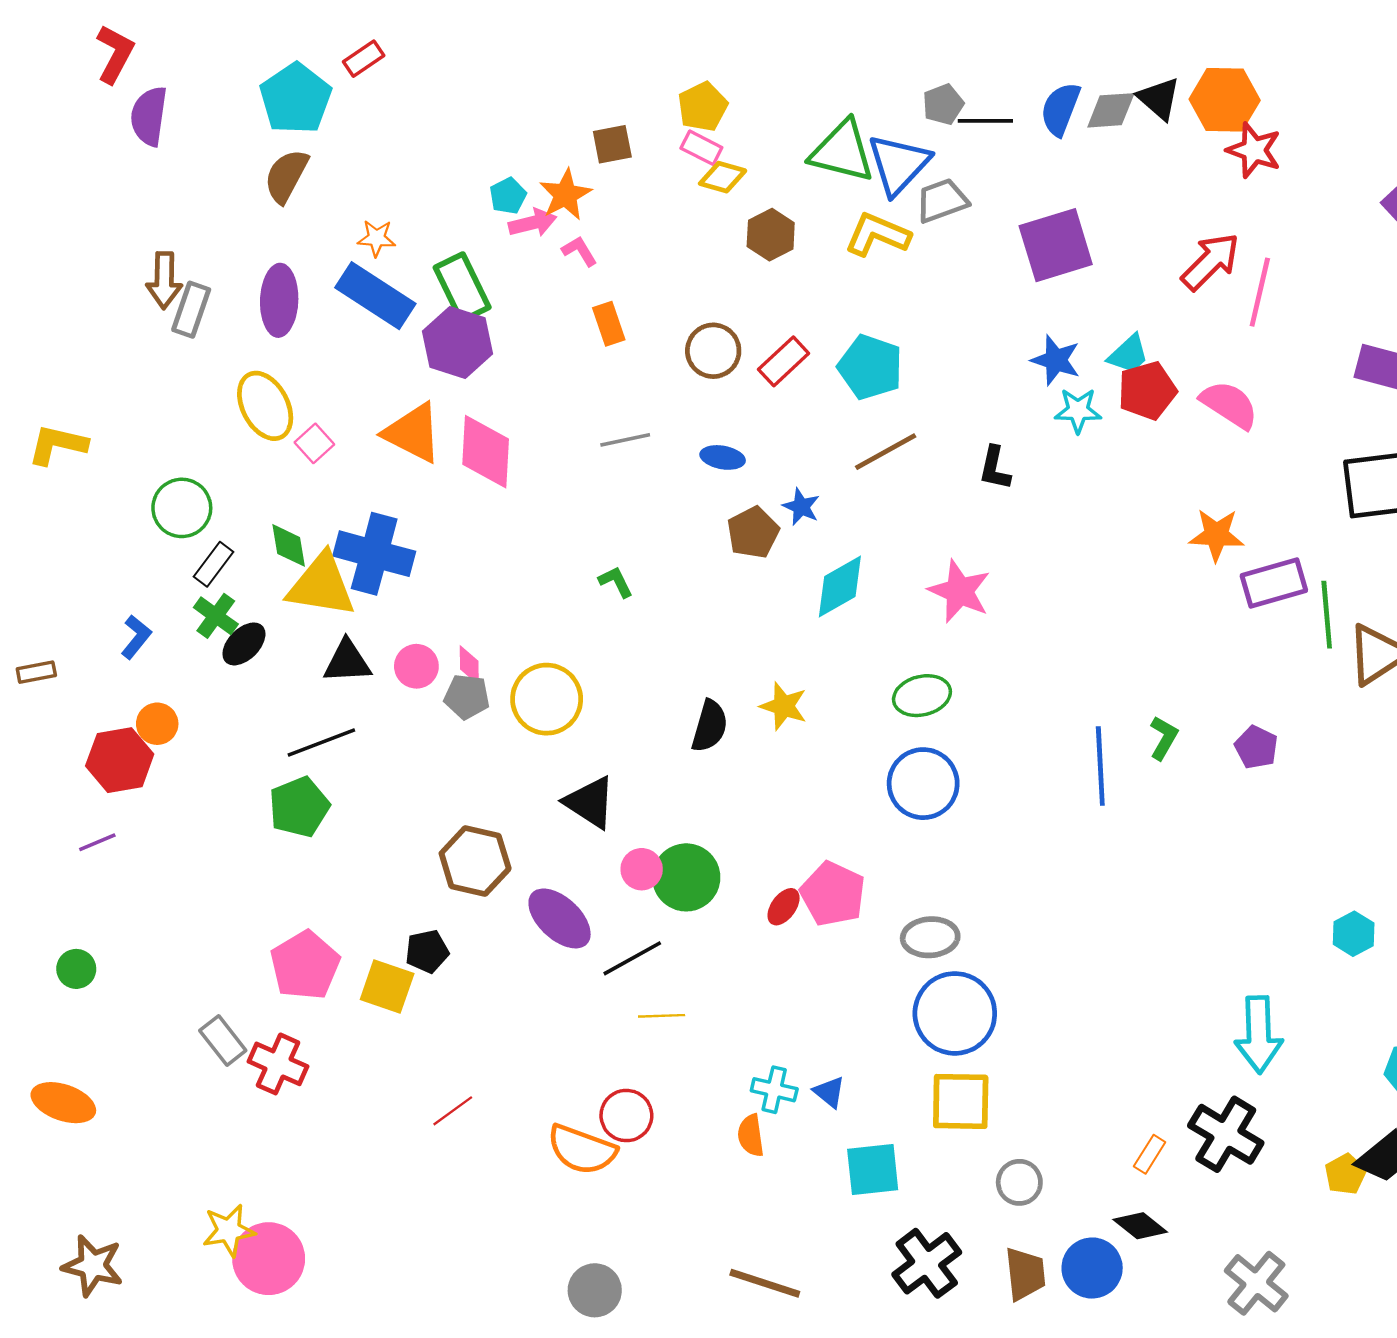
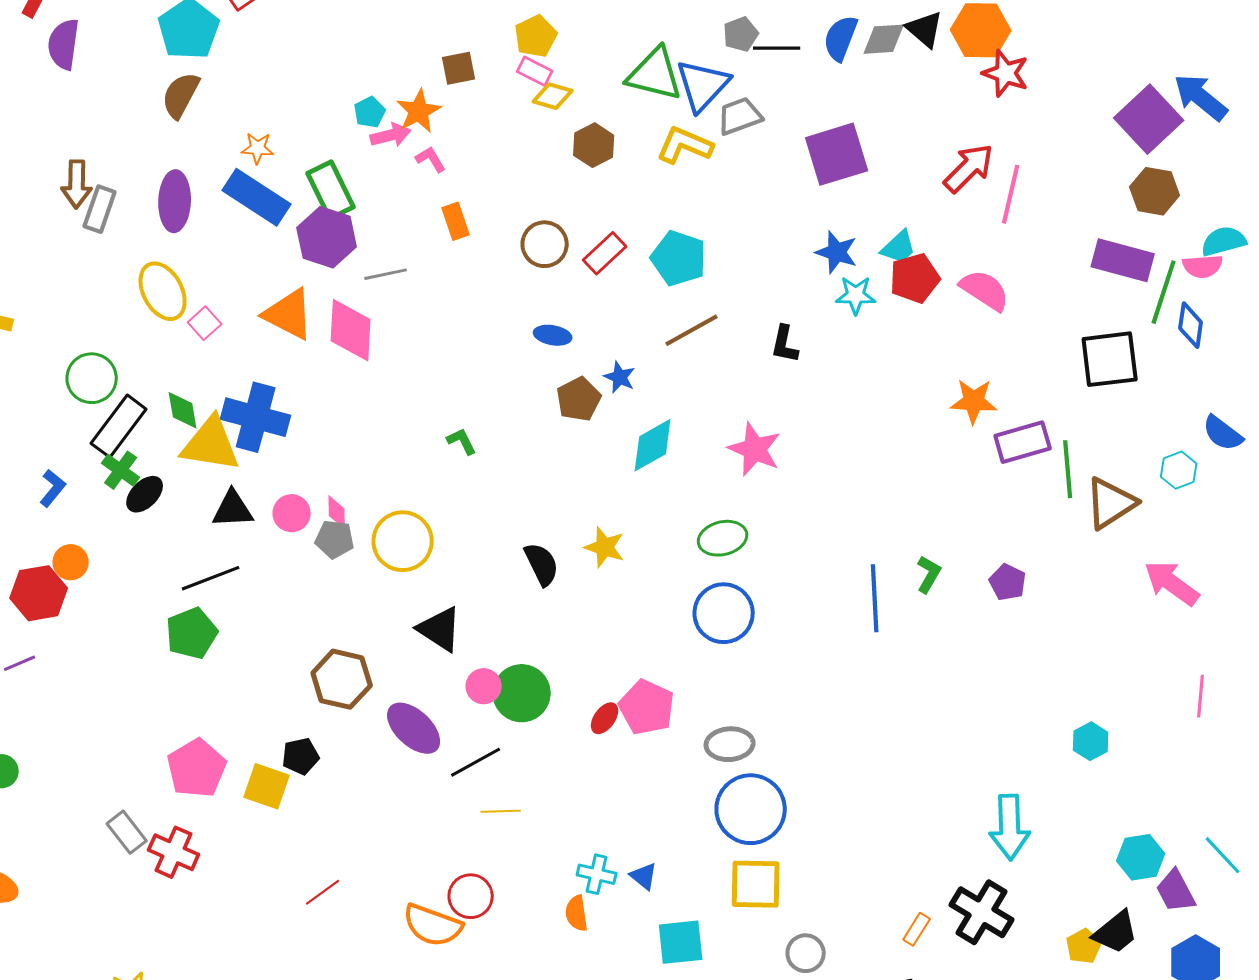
gray line: (625, 440) -> (386, 274), moved
black rectangle: (213, 564) -> (119, 426), size x1.6
black semicircle: (710, 726) -> (542, 564), turned -42

